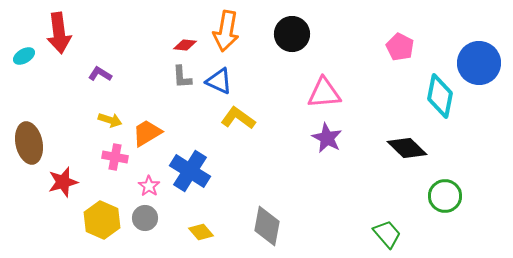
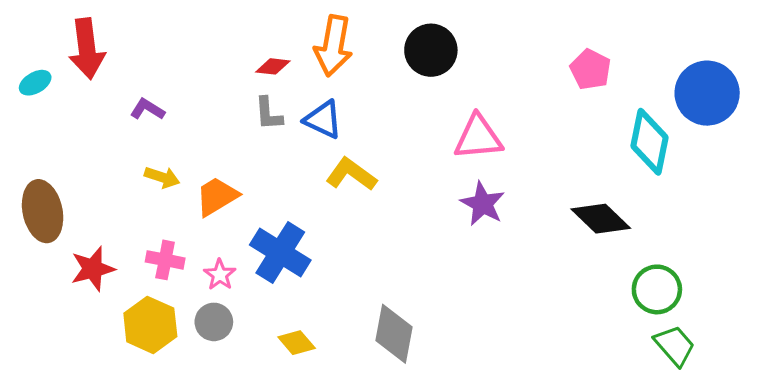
pink cross: (115, 157) -> (165, 260), moved
green trapezoid: (387, 234) -> (675, 346), moved

